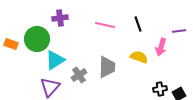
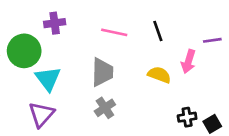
cyan triangle: (55, 60) -> (48, 79), turned -35
gray trapezoid: (107, 67) -> (102, 72), moved
gray cross: (79, 75) -> (105, 108), moved

